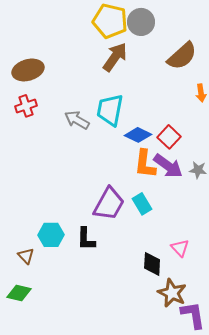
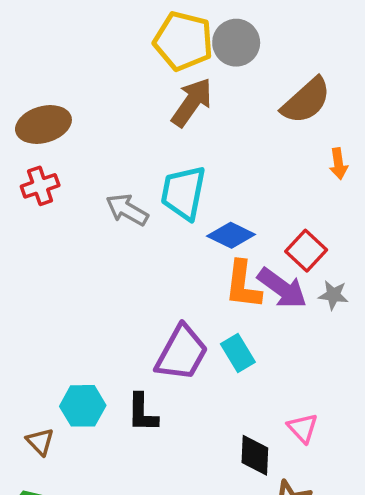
red square: (169, 137) -> (306, 251), moved

